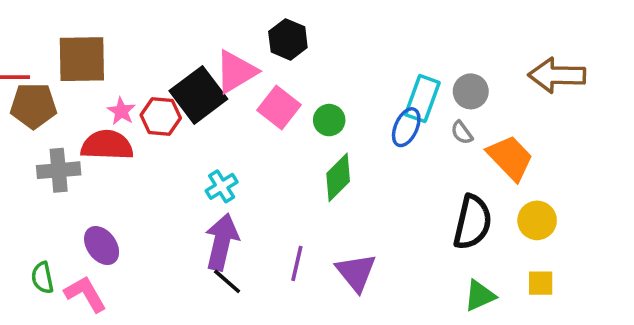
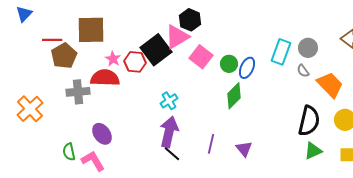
black hexagon: (288, 39) -> (190, 20), moved
brown pentagon: (33, 106) -> (64, 56), turned -30
blue ellipse: (406, 127) -> (247, 68), moved
purple triangle: (356, 272) -> (244, 149), size x0.7
green triangle: (480, 296) -> (313, 151), moved

